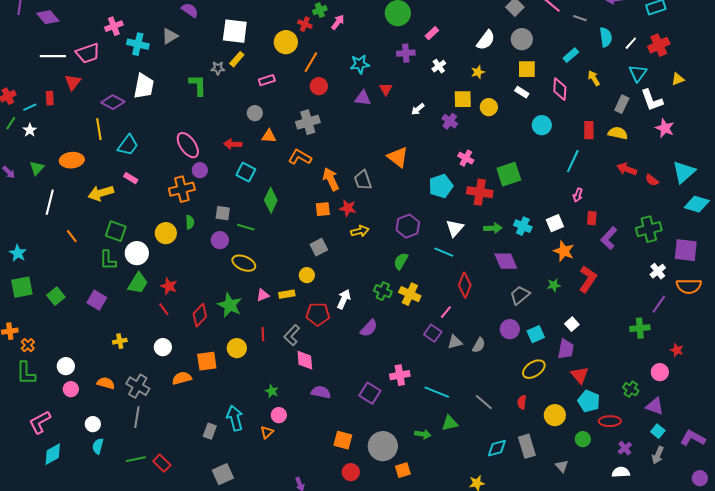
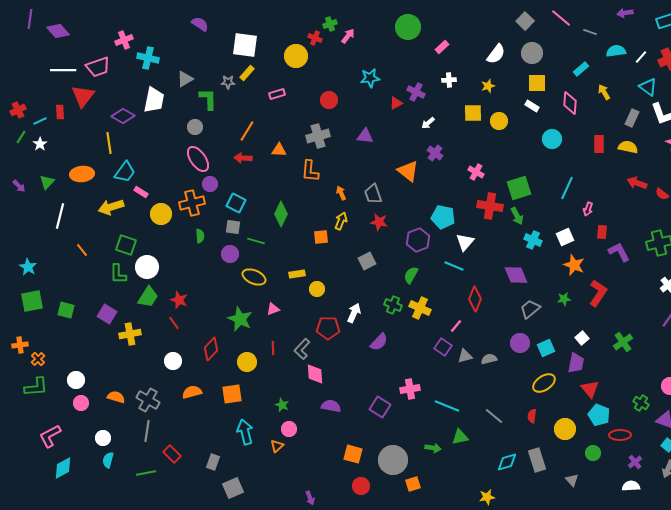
gray triangle: (170, 36) -> (185, 79), moved
cyan semicircle: (606, 37) -> (616, 51), turned -90
purple cross: (406, 53) -> (416, 92), moved, turned 30
orange line: (311, 62) -> (247, 131), moved
white cross: (439, 66) -> (449, 80), turned 32
cyan triangle: (638, 73) -> (648, 87), turned -30
red triangle: (73, 82) -> (83, 96), size x1.4
red triangle: (386, 89) -> (396, 103), turned 32
purple triangle: (363, 98) -> (365, 136), moved
gray circle: (255, 113) -> (195, 127), moved
purple cross: (450, 121) -> (435, 153), moved
cyan trapezoid: (128, 145) -> (125, 172), moved
orange L-shape: (300, 157) -> (310, 171), turned -115
cyan line: (573, 161) -> (567, 188), moved
cyan square: (246, 172) -> (236, 203), moved
orange arrow: (331, 179) -> (341, 193), size x0.6
cyan pentagon: (441, 186) -> (443, 217), moved, turned 30
red star: (348, 208) -> (379, 222), moved
orange square: (323, 209) -> (321, 237), moved
green arrow: (493, 228) -> (517, 216), moved, turned 66
yellow arrow: (360, 231) -> (341, 221), moved, turned -54
yellow circle: (166, 233) -> (161, 214), moved
purple L-shape: (609, 238) -> (619, 252), turned 110
gray square: (319, 247) -> (367, 261), moved
yellow rectangle: (287, 294) -> (297, 274), moved
green square: (56, 296) -> (66, 310), turned -36
red diamond: (200, 315) -> (211, 349), moved
green cross: (640, 328) -> (623, 342), moved, turned -30
yellow cross: (120, 341) -> (130, 334), moved, size x1.5
gray semicircle: (479, 345) -> (489, 359), turned -133
orange square: (207, 361) -> (232, 394), moved
green L-shape: (26, 373) -> (36, 387), turned -95
gray rectangle: (210, 431) -> (213, 462), moved
red rectangle: (162, 463) -> (172, 454), moved

